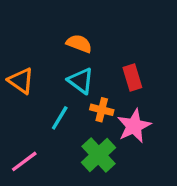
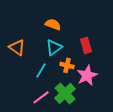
cyan triangle: (81, 81) -> (54, 47), turned 48
pink line: (24, 161) -> (41, 97), moved

